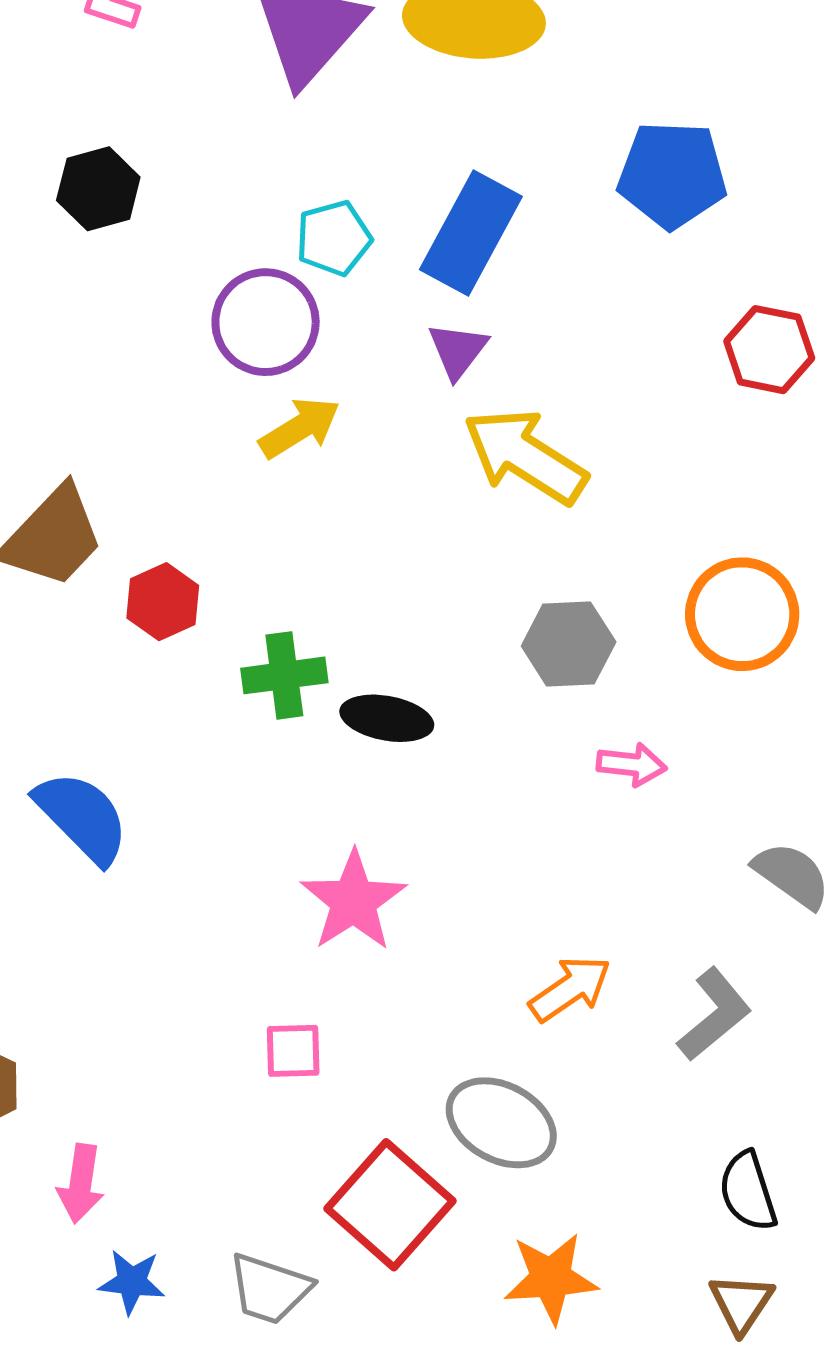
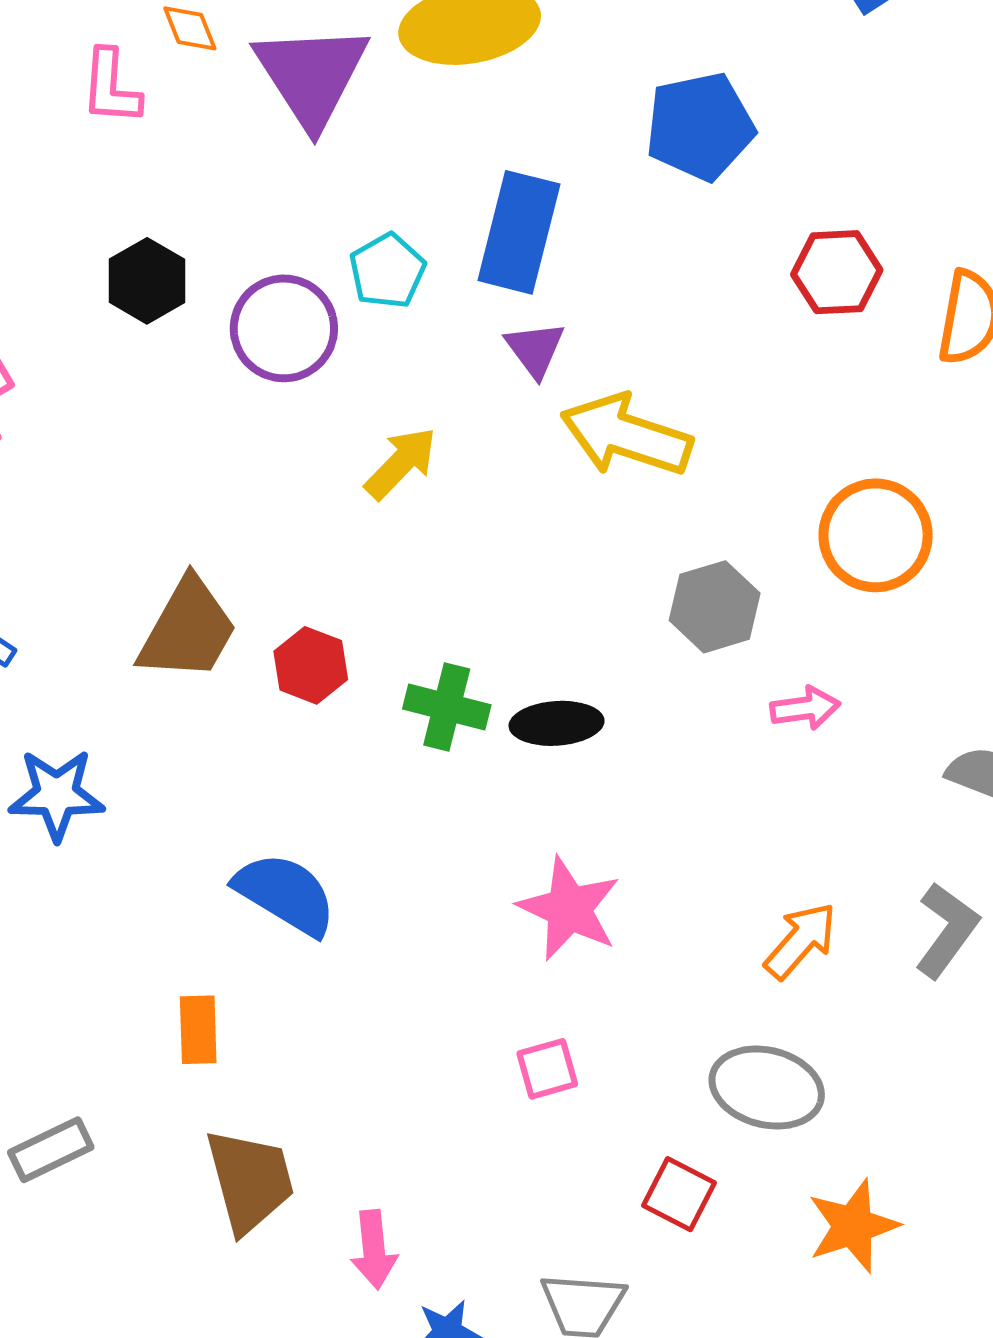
purple circle: (266, 322) -> (284, 328), moved
green cross: (284, 675) -> (447, 707), turned 36
red square: (390, 1205) -> (679, 1194), size x0.6

